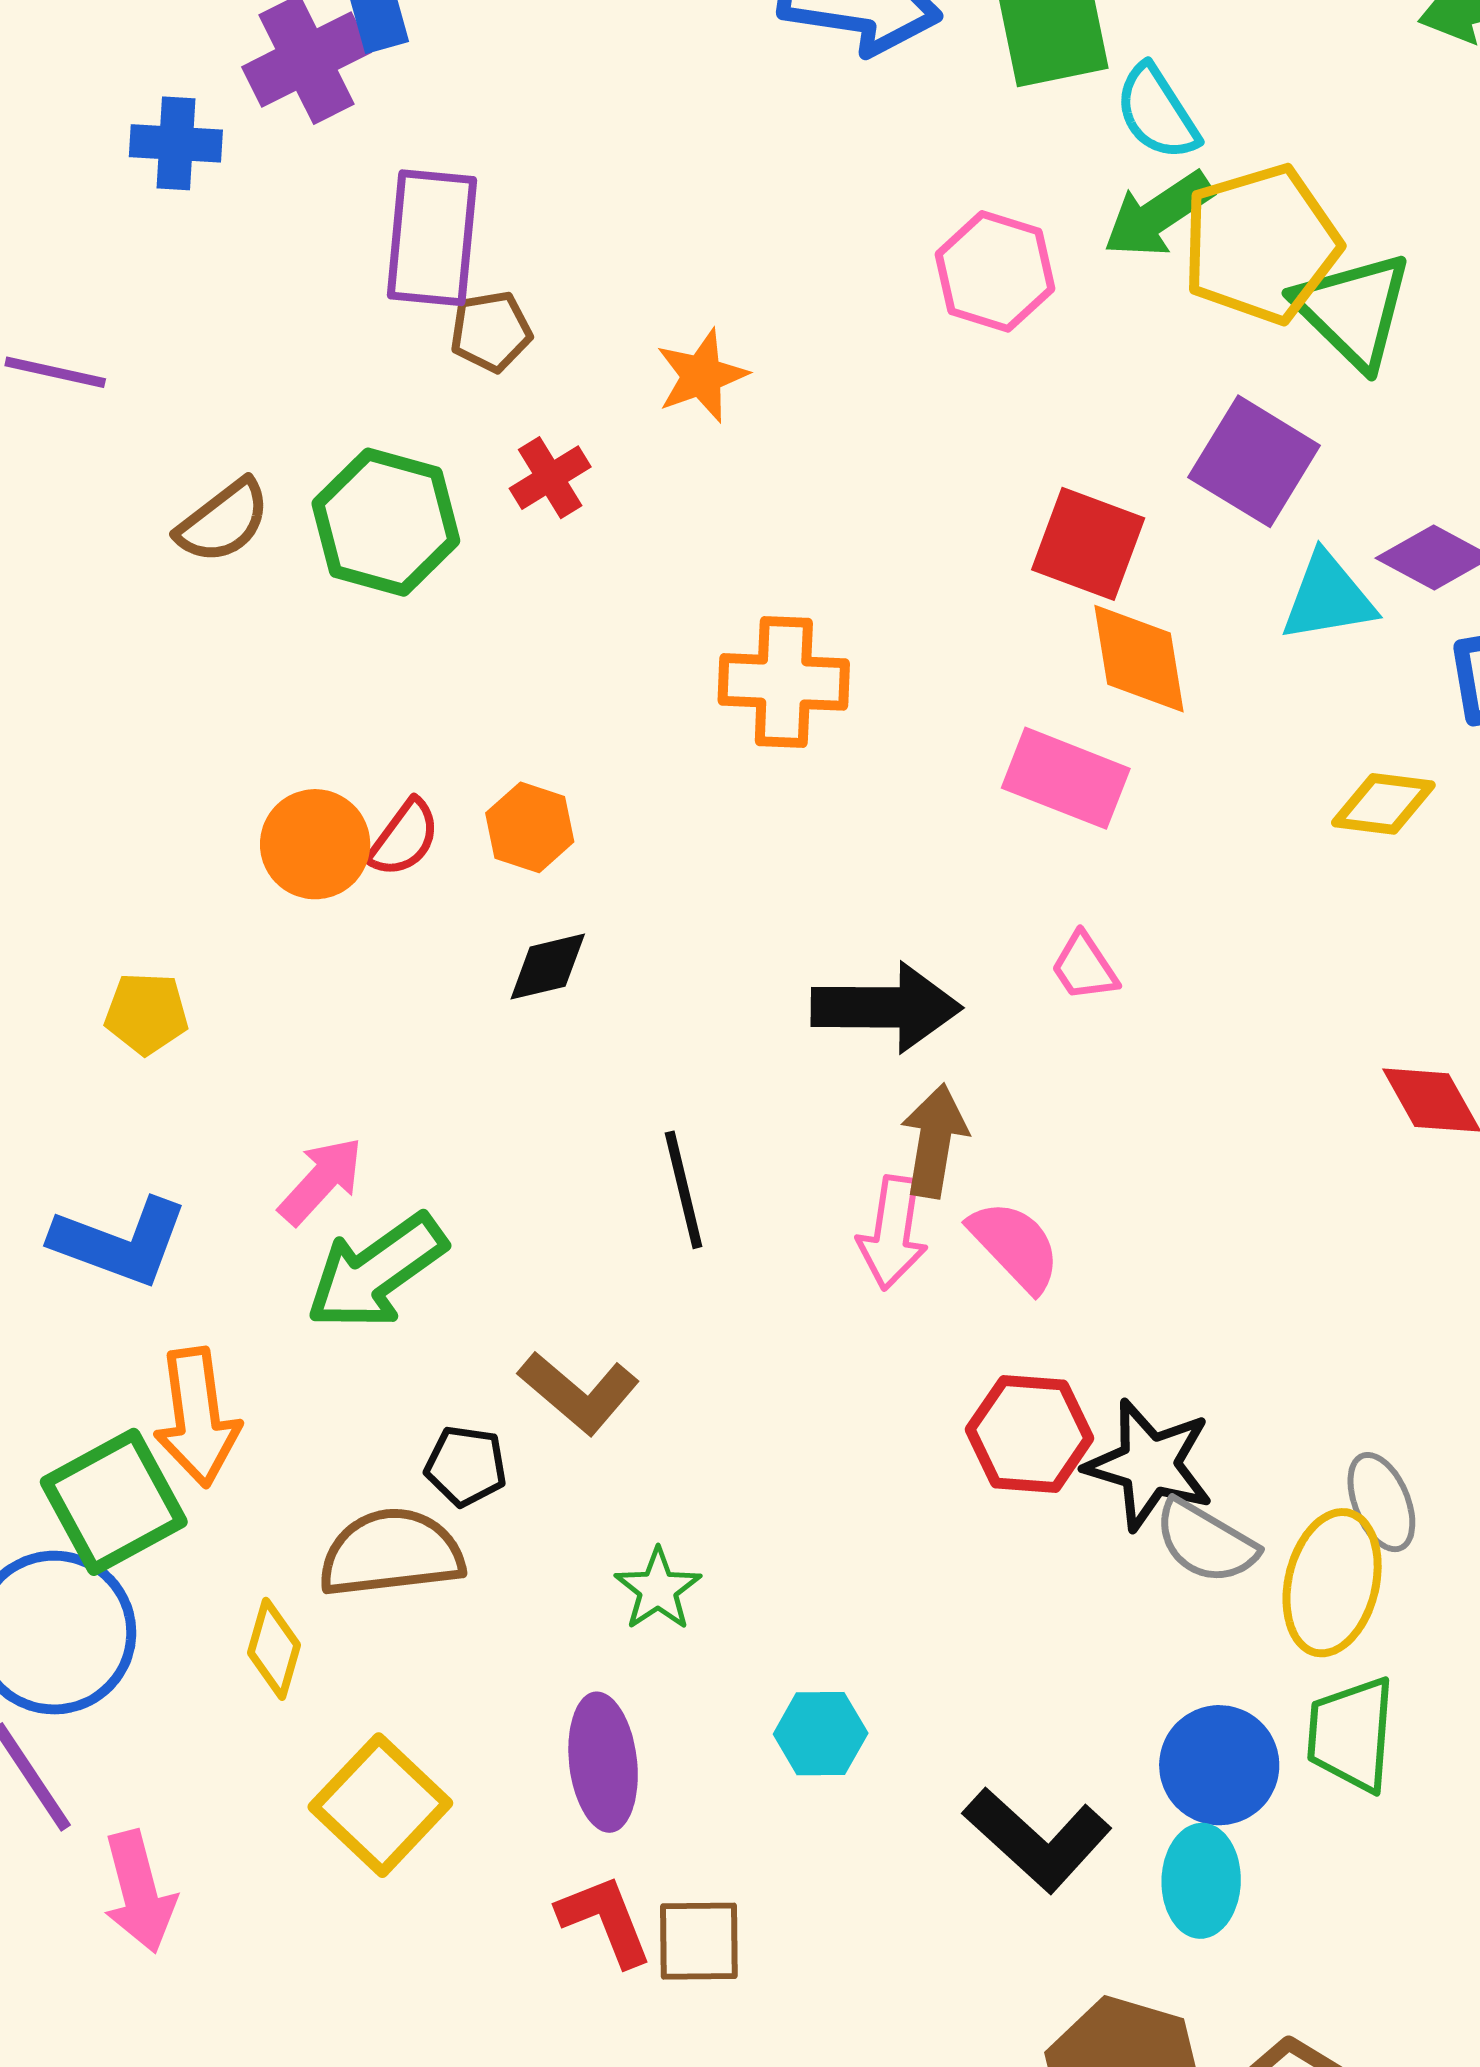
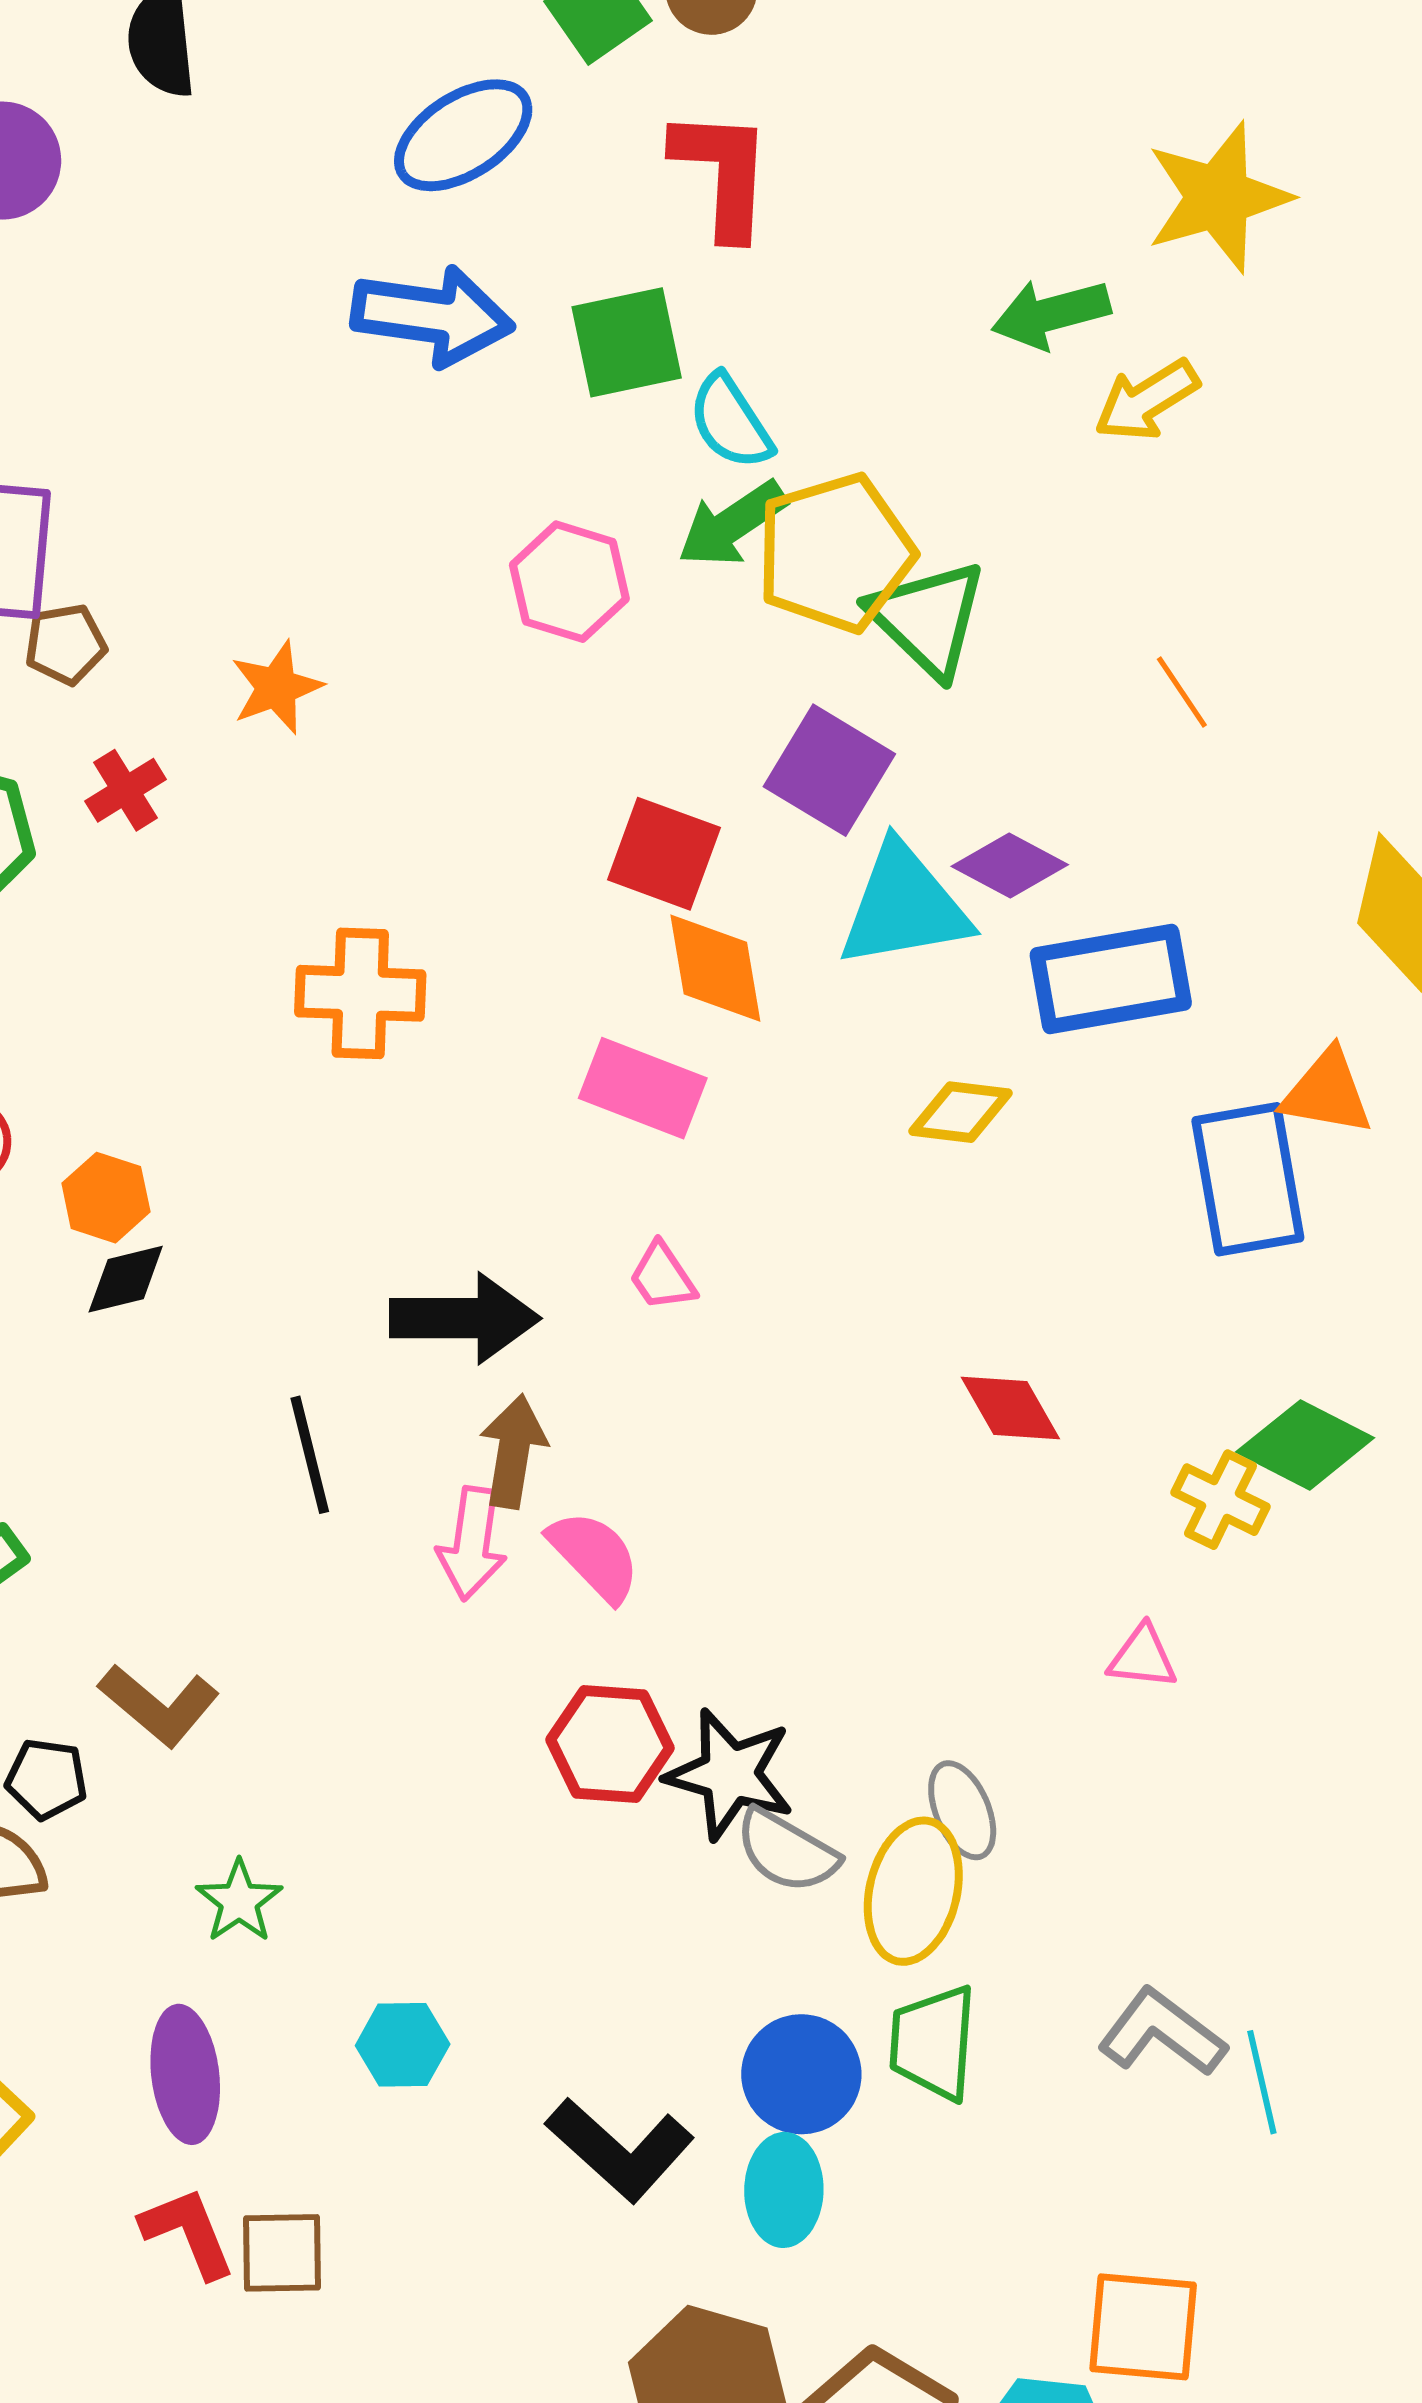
cyan triangle: (1328, 598) -> (904, 906), size x1.4
orange hexagon: (530, 827) -> (106, 1198), moved
black line: (684, 1190) -> (310, 1455), moved

